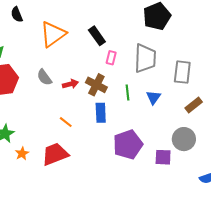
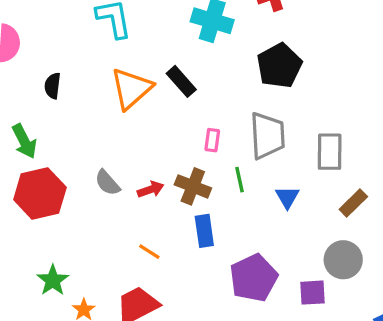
black semicircle: (17, 15) -> (53, 86), turned 35
orange triangle: (53, 34) -> (131, 89), moved
black rectangle: (97, 36) -> (181, 81), moved
green line: (127, 93) -> (240, 180), moved

